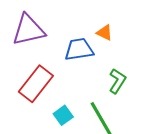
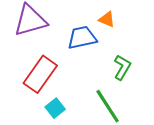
cyan square: (63, 115) -> (55, 108), moved

